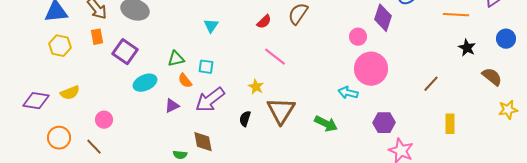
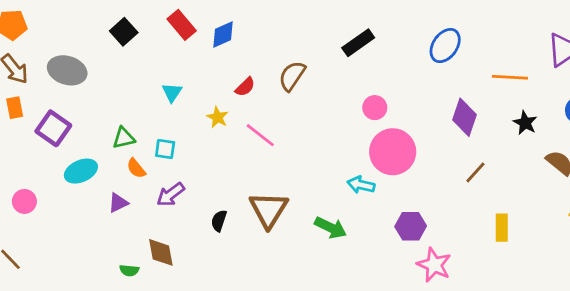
purple diamond: (383, 18) -> (464, 117), moved
yellow star: (256, 87) -> (218, 117), moved
purple arrow: (210, 100) -> (171, 195), size x0.7
pink circle: (104, 120) -> (24, 201), moved

